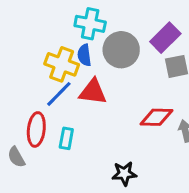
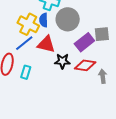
purple rectangle: (165, 38) -> (84, 42), moved
black star: (124, 174) -> (62, 61), moved

